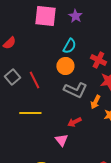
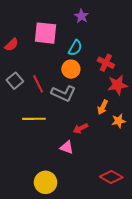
pink square: (45, 16) -> (46, 33), moved
gray L-shape: (75, 90) -> (64, 93), moved
pink triangle: (61, 140) -> (67, 147), turned -32

